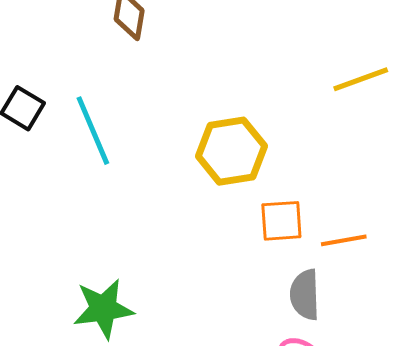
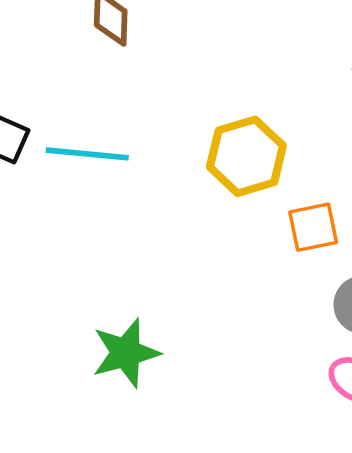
cyan line: (93, 131) -> (87, 154), turned -54

